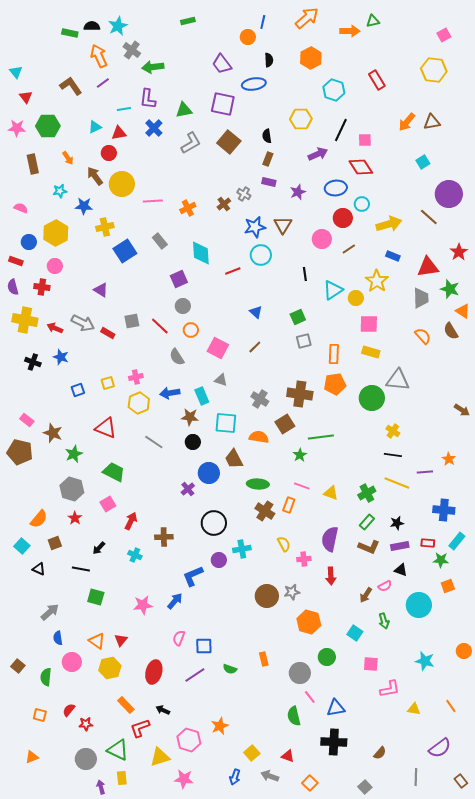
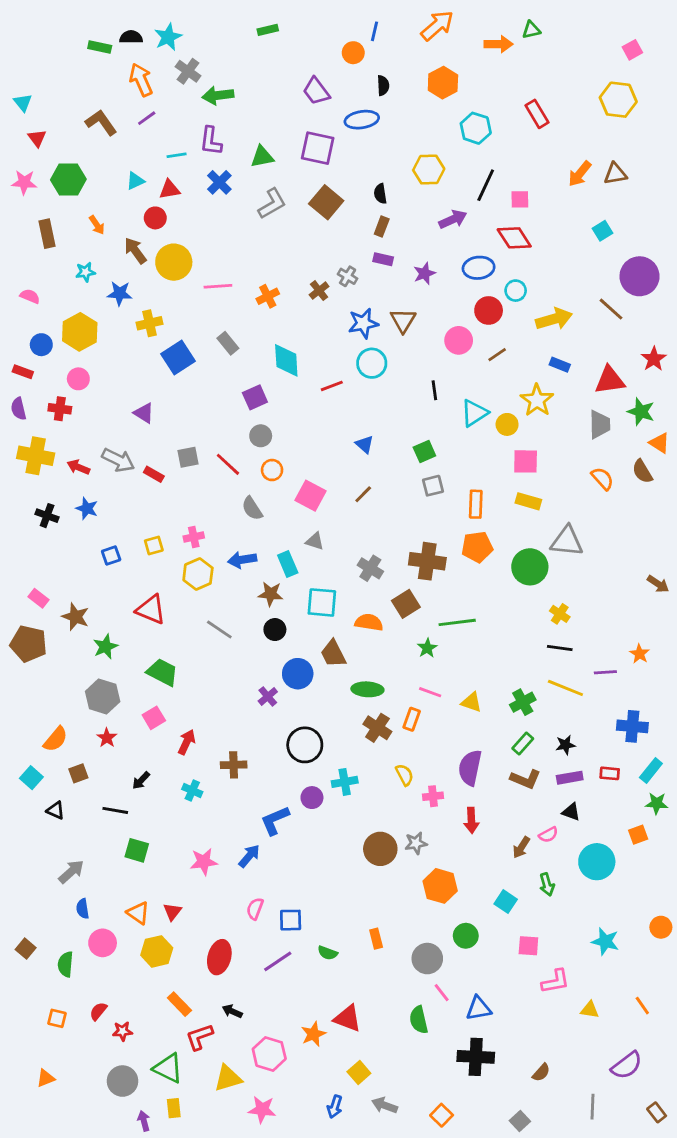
green star: (441, 560) -> (657, 803), moved
red triangle: (288, 756) -> (348, 1018), moved, size x1.5

